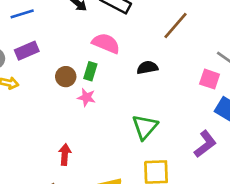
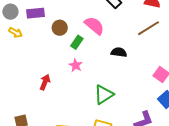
brown circle: (66, 77) -> (60, 28), moved
pink star: (86, 97) -> (76, 65), moved
red arrow: (65, 154) -> (45, 82), moved

